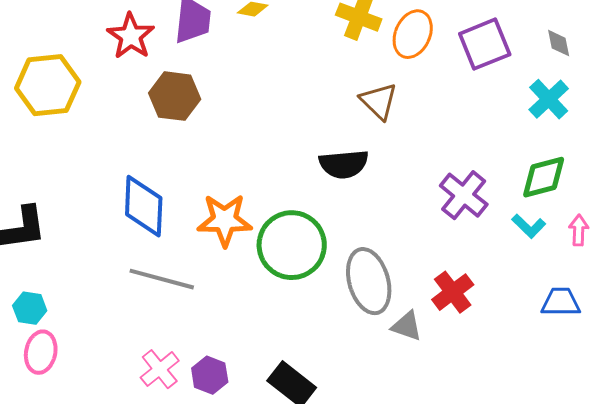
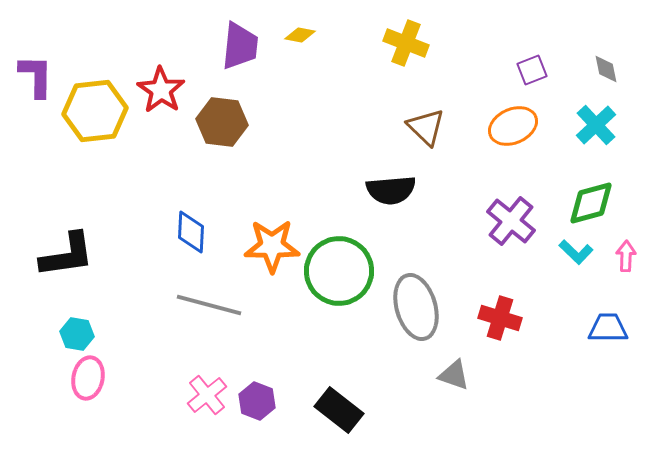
orange ellipse: (413, 34) -> (513, 126), moved, turned 42
red star: (131, 36) -> (161, 90), moved
purple square: (485, 44) -> (532, 70), size x0.6
blue diamond: (144, 206) -> (191, 232), size x0.7
red cross: (453, 292) -> (500, 318), turned -36
gray triangle: (407, 326) -> (454, 375), moved

